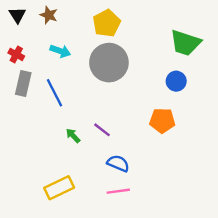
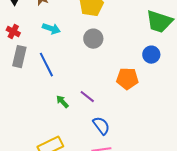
gray circle: (109, 63) -> (93, 39), size x0.6
orange pentagon: (162, 121) -> (127, 79), moved
blue semicircle: (118, 163) -> (101, 126), turned 30

